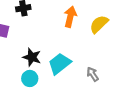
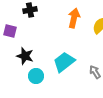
black star: (32, 57) -> (25, 56), moved

